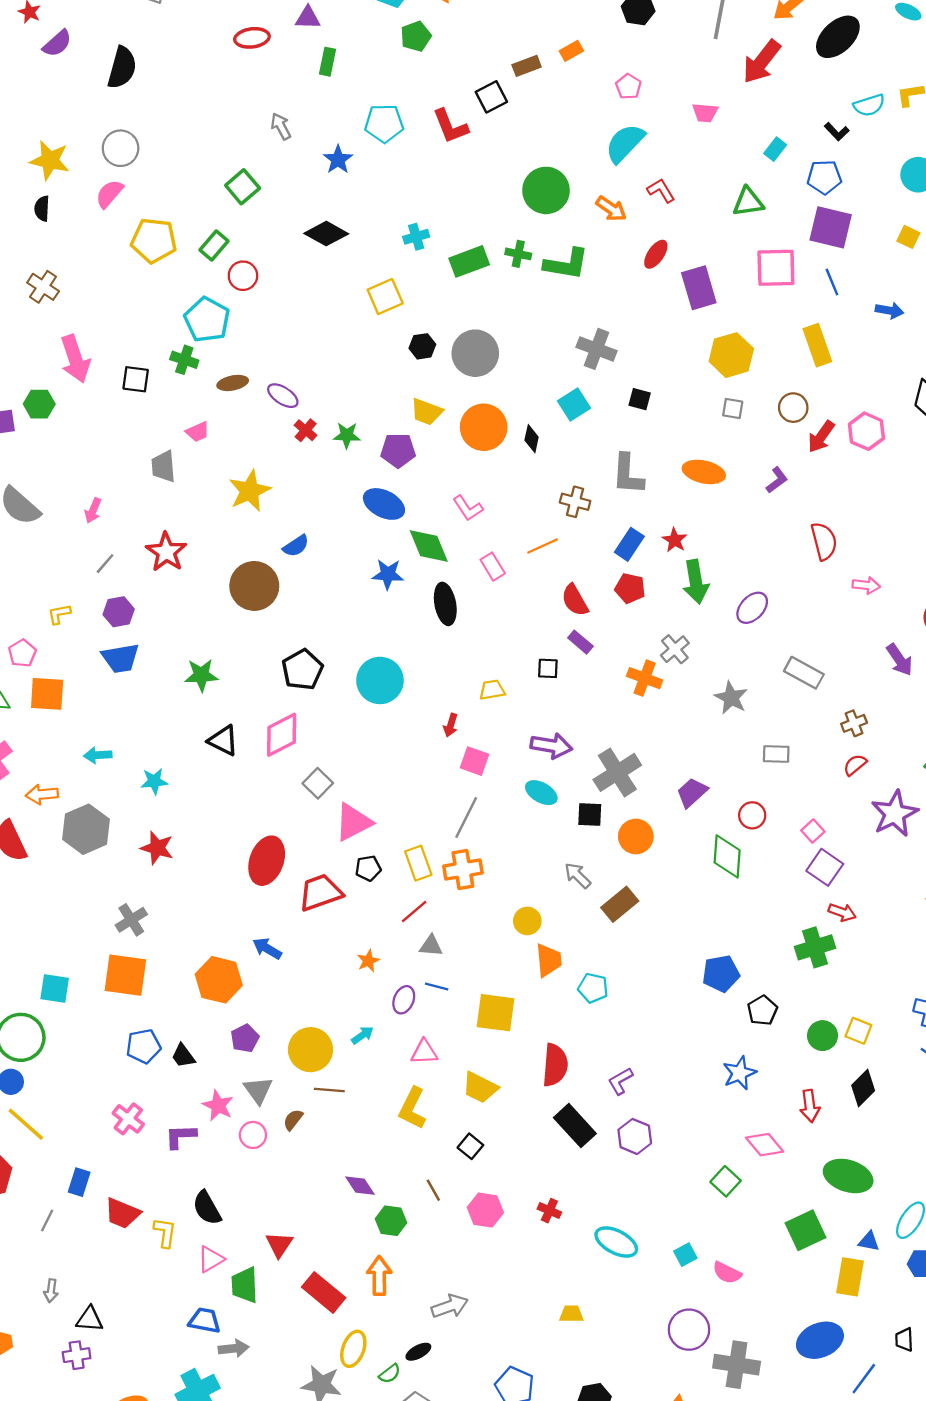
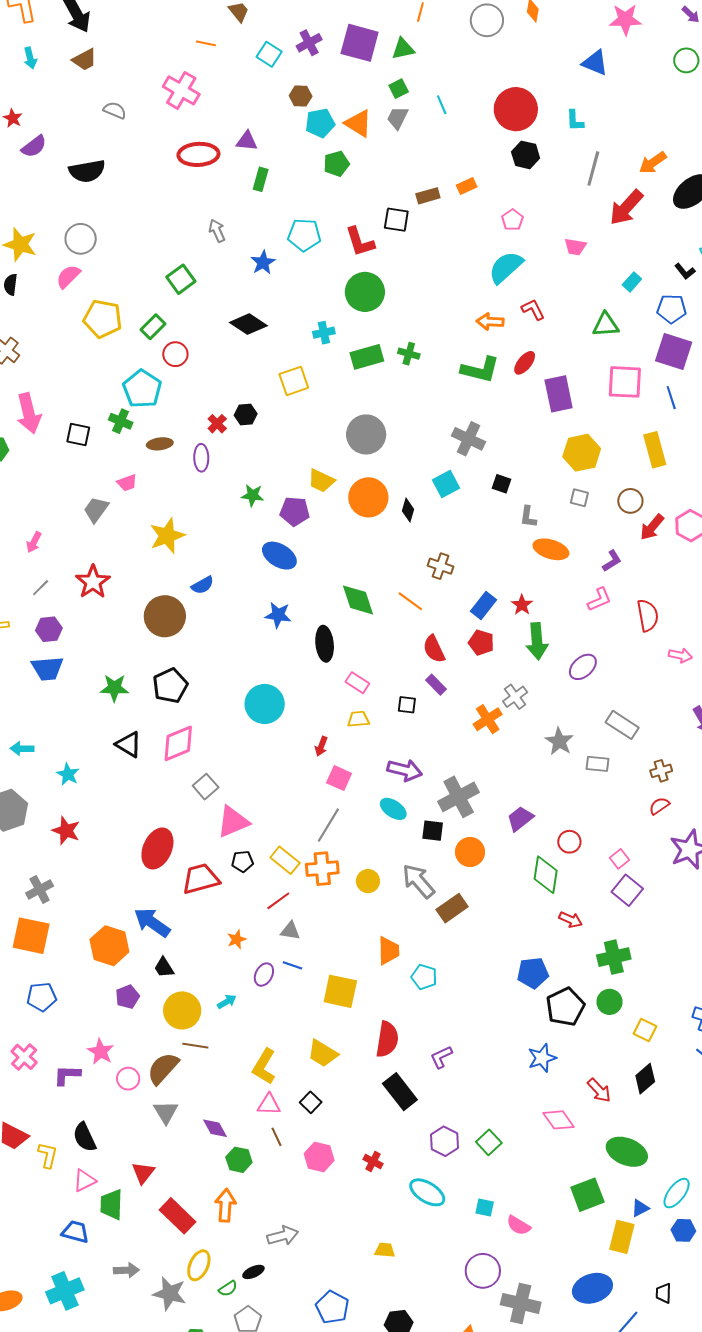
red ellipse: (252, 38) -> (198, 154), size x1.4
black semicircle: (122, 68) -> (87, 171), turned 60
black square: (491, 97) -> (396, 220), turned 32
green circle: (546, 190) -> (365, 292), moved
orange arrow: (611, 209) -> (490, 322), turned 144
green L-shape: (566, 264) -> (480, 370), moved
black hexagon: (422, 346) -> (246, 415), moved
purple ellipse: (283, 396) -> (201, 458), turned 52
red cross: (306, 430) -> (217, 424), moved
gray trapezoid: (163, 466) -> (96, 510), turned 36
gray L-shape: (628, 474) -> (528, 517), moved, size x0.6
pink L-shape: (468, 508) -> (599, 600), moved, turned -84
green diamond: (429, 546) -> (358, 600), moved
orange line: (543, 546) -> (410, 601), turned 56
pink rectangle: (493, 567) -> (357, 683), moved, turned -30
black pentagon: (302, 670) -> (170, 686), moved
orange cross: (645, 678) -> (488, 719), turned 32
gray rectangle: (776, 754) -> (598, 764), moved
cyan star: (154, 781) -> (68, 774), turned 30
yellow rectangle: (418, 863) -> (285, 860), turned -36
gray arrow: (578, 876) -> (418, 881), size x1.5
red arrow: (842, 912) -> (571, 920), moved
yellow circle: (527, 921) -> (368, 881), moved
blue arrow: (267, 948) -> (152, 922), size x1.5
black pentagon: (762, 1010) -> (565, 1007), size x1.5
green circle: (823, 1036) -> (610, 1002), moved
pink triangle: (424, 1052) -> (269, 1104), moved
black trapezoid: (183, 1056) -> (164, 968), moved
gray triangle: (258, 1090) -> (166, 1112), moved
red arrow: (810, 1106) -> (599, 1090), turned -40
brown semicircle: (293, 1120) -> (163, 1068), size x1.8
purple hexagon: (635, 1136) -> (444, 1141), moved
green square: (726, 1181) -> (489, 1142), moved
blue triangle: (869, 1241) -> (640, 1208), turned -42
cyan square: (685, 1255) -> (485, 1208), turned 36
gray arrow: (234, 1348) -> (126, 1270), moved

